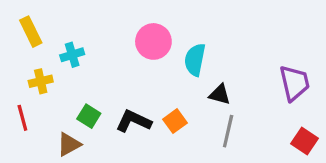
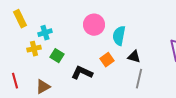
yellow cross: (41, 81) -> (34, 49), moved
green square: (89, 116) -> (57, 56), moved
red line: (22, 118) -> (15, 81), moved
orange square: (175, 121) -> (107, 60), moved

